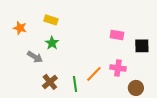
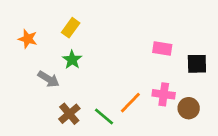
yellow rectangle: (51, 20) -> (71, 28), turned -72
green line: (75, 84) -> (104, 117), turned -42
brown circle: (136, 88) -> (189, 108), moved

